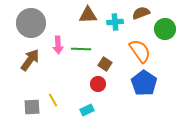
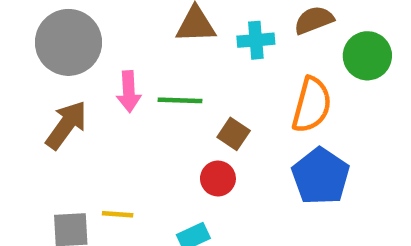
orange semicircle: (140, 51) -> (312, 105), turned 50
yellow line: (53, 100) -> (118, 214), turned -56

